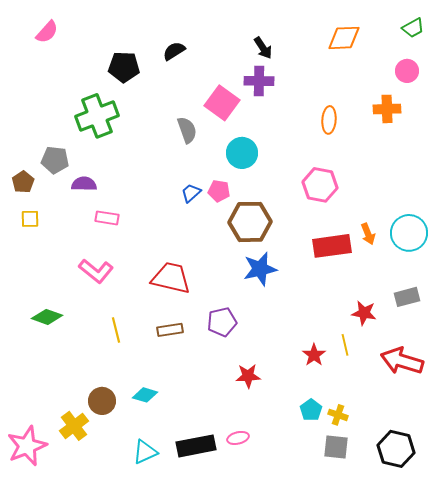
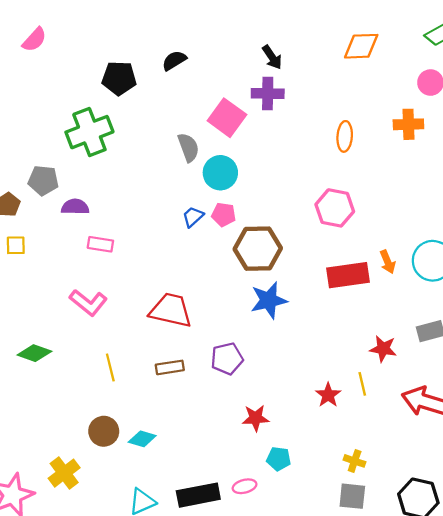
cyan circle: (242, 153) -> (220, 173), moved
brown circle: (102, 401) -> (104, 431), moved
cyan pentagon: (311, 410) -> (279, 459), moved, turned -30

